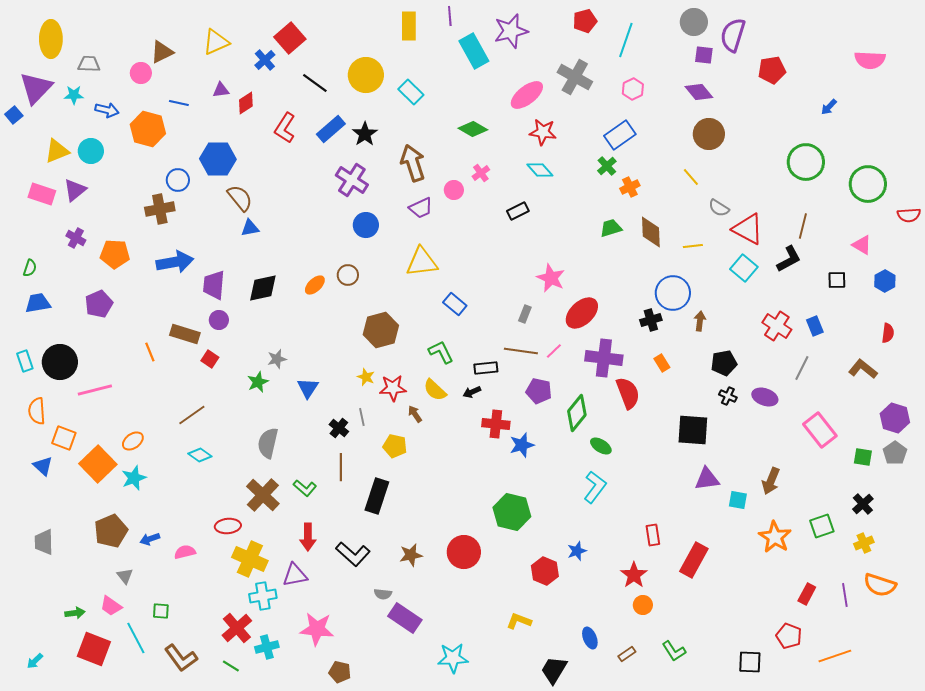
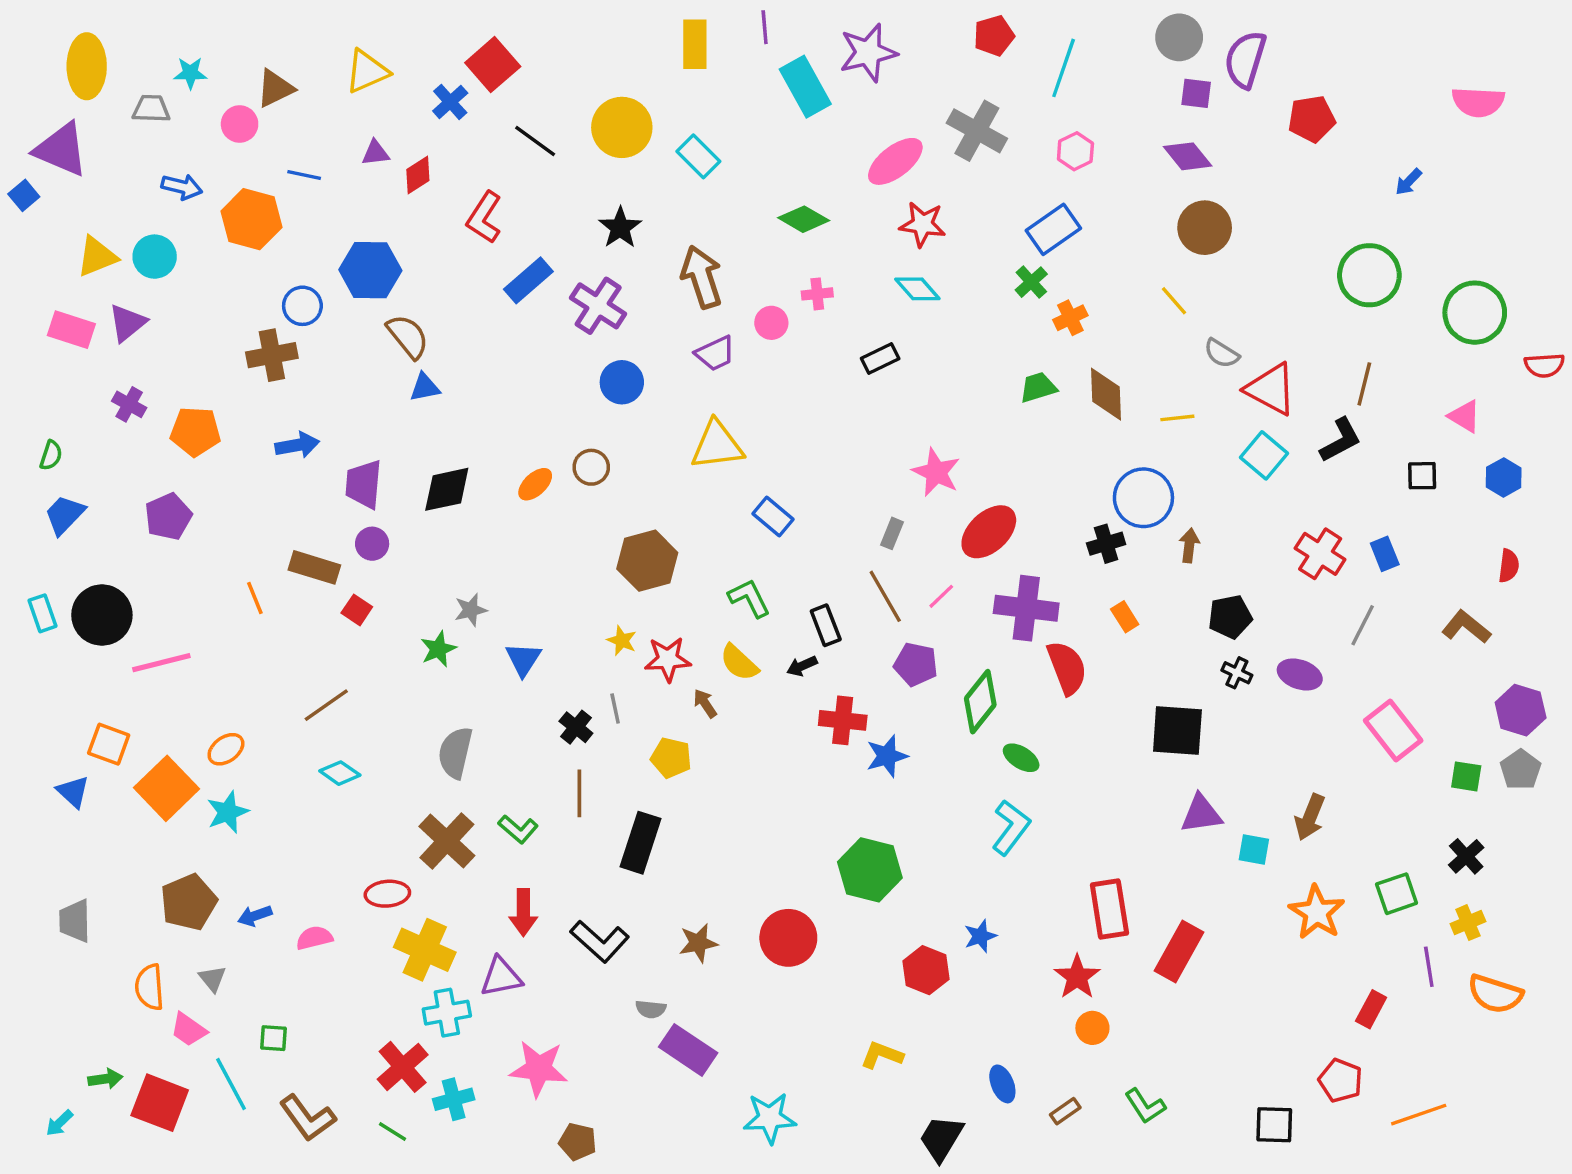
purple triangle: (36, 88) -> (61, 150), turned -51
cyan star: (74, 95) -> (190, 73), moved
blue rectangle: (331, 129) -> (528, 280), moved
pink cross: (481, 173) -> (817, 294), turned 30
blue arrow: (175, 262) -> (297, 445), size x0.7
blue trapezoid: (38, 303) -> (65, 515), turned -36
brown line: (521, 351) -> (885, 596), turned 52
black rectangle: (486, 368) -> (826, 625), turned 75
orange semicircle: (37, 411) -> (150, 987), moved
red rectangle: (653, 535) -> (1109, 909), size x1.6
purple line: (845, 595) -> (1429, 967), moved
green arrow: (75, 613) -> (105, 1079), moved

